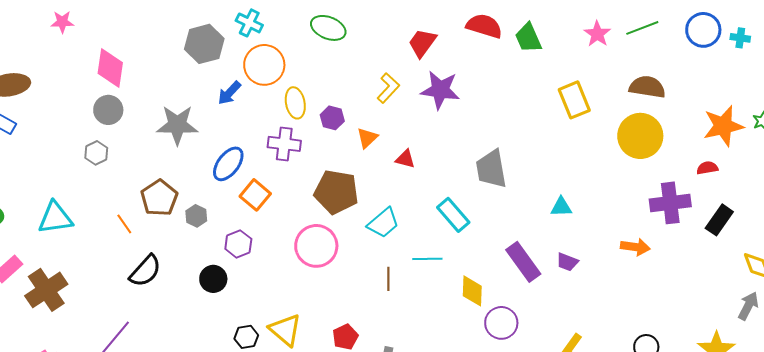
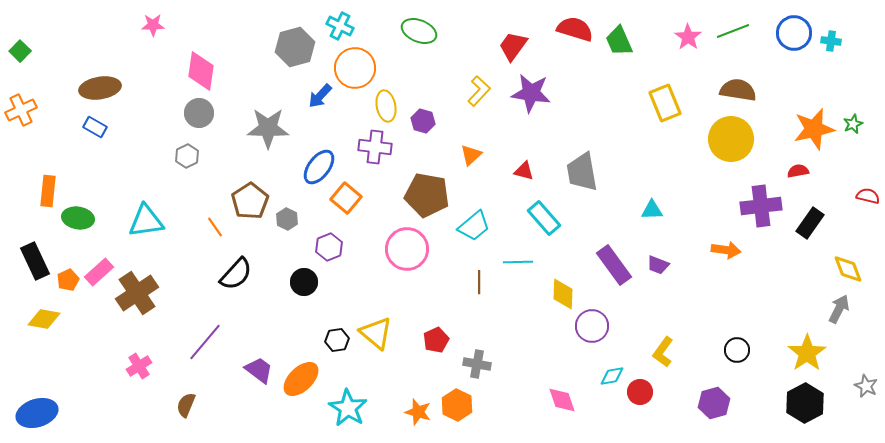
orange triangle: (367, 138) -> (471, 155), moved
red triangle: (405, 159) -> (524, 171), moved

